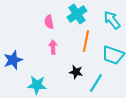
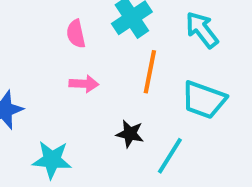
pink arrow: (53, 47) -> (84, 84), turned 96

